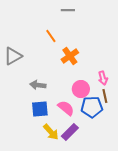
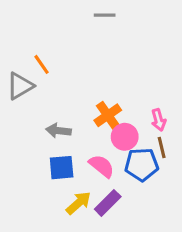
orange line: (51, 36) -> (42, 64), moved
orange cross: (70, 56) -> (108, 115), moved
yellow arrow: (51, 132) -> (78, 203), turned -90

